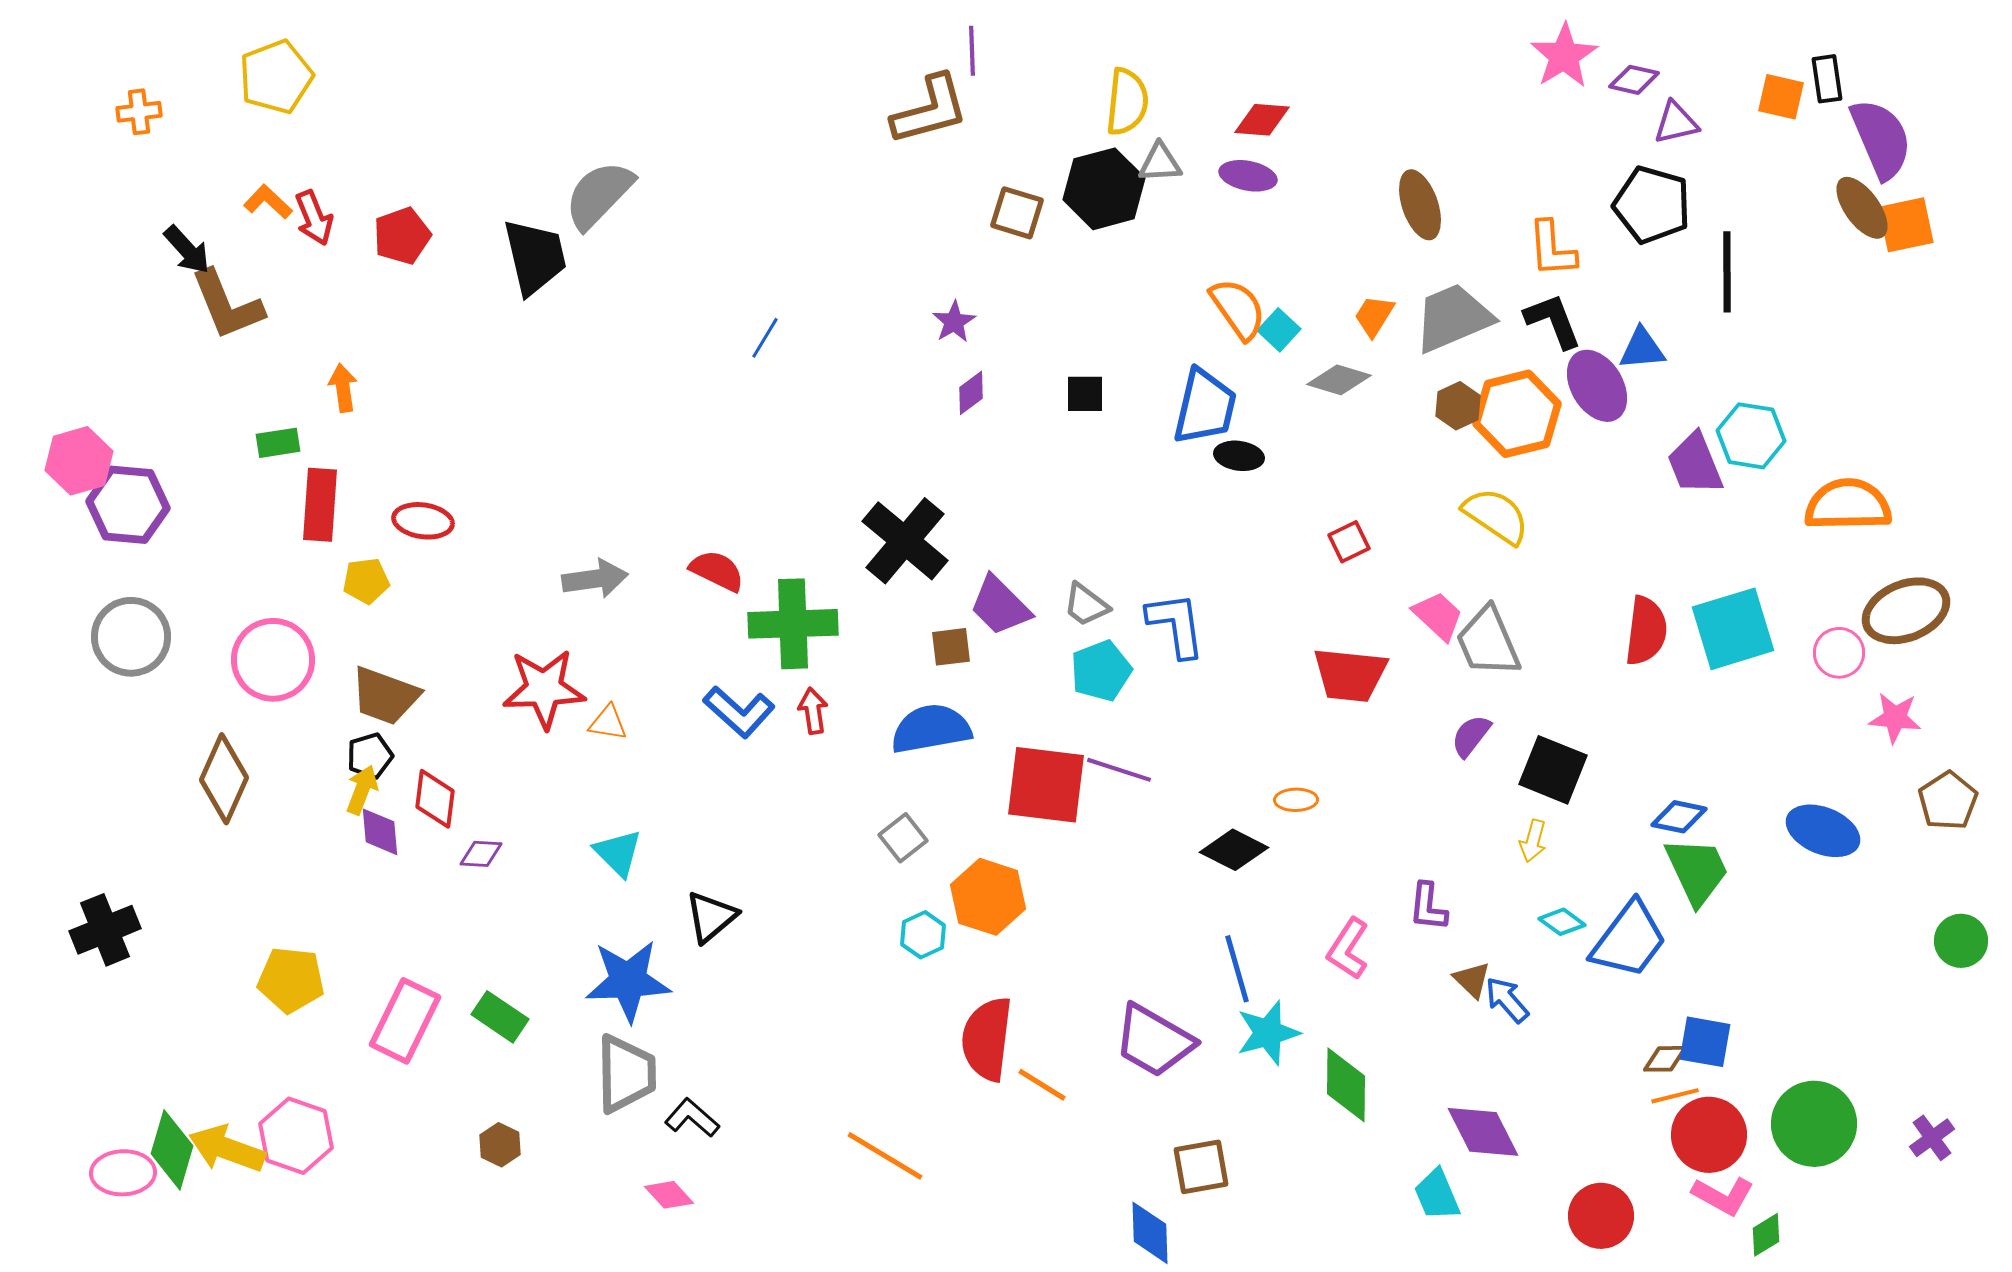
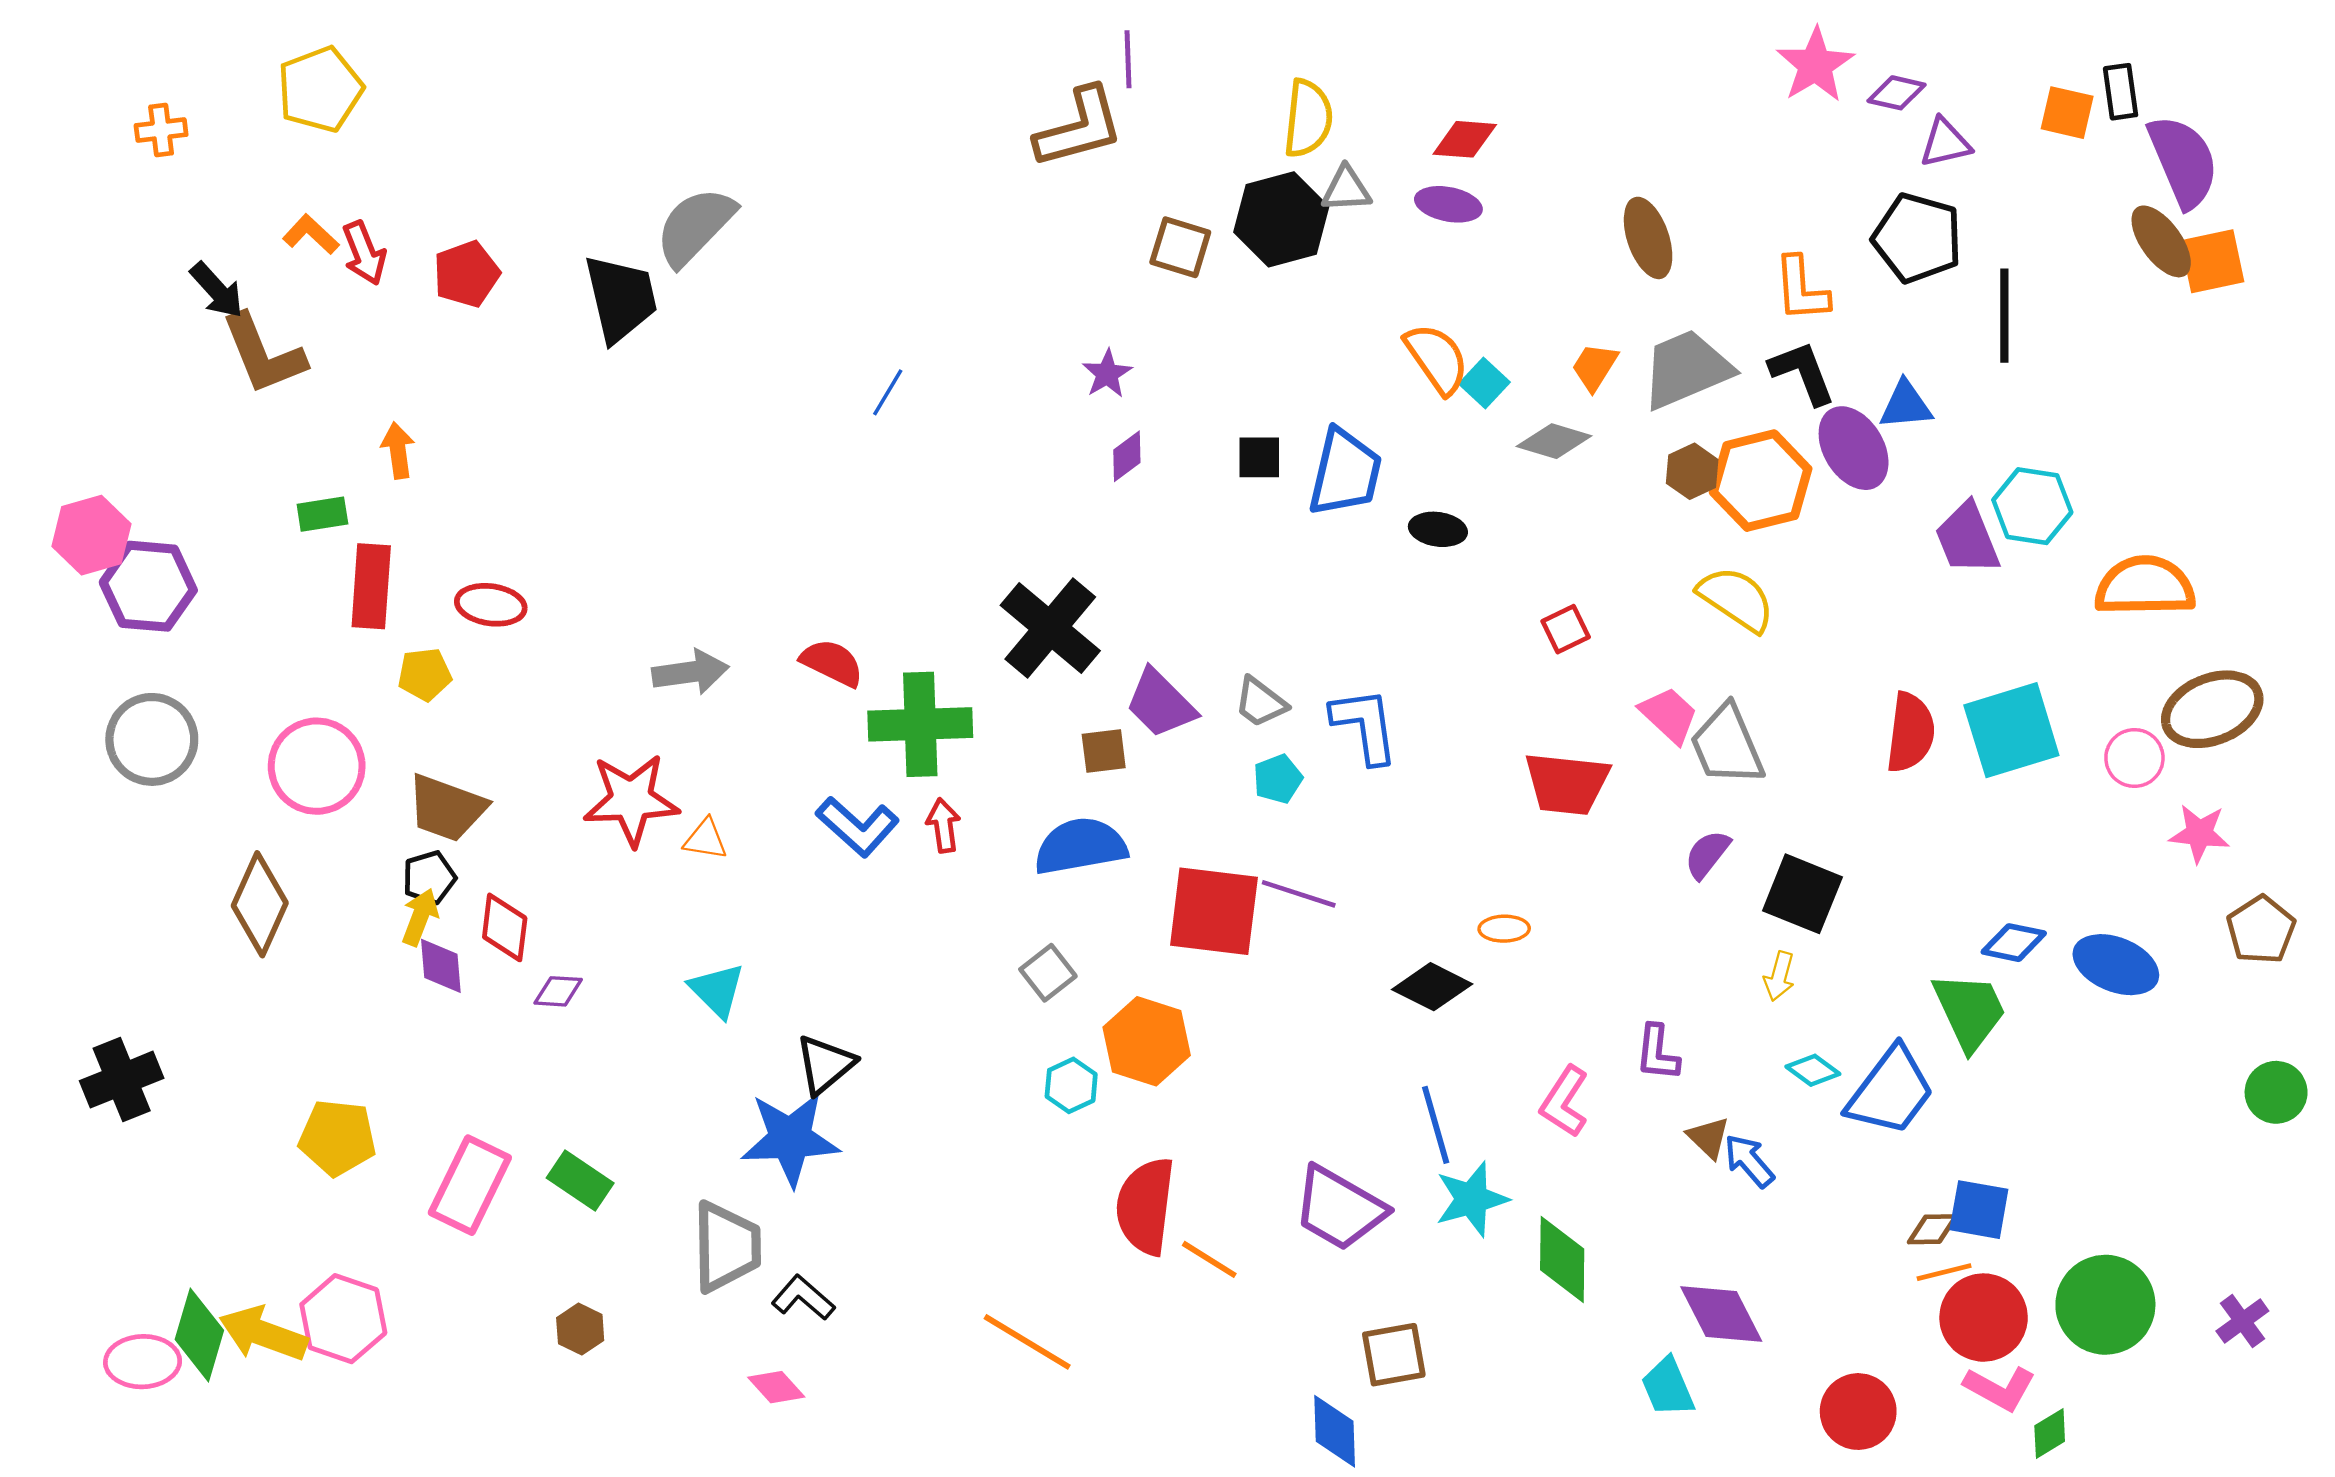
blue trapezoid: (1205, 407) -> (1345, 472), moved
cyan pentagon: (1101, 671) -> (1278, 779), size x0.7
blue diamond: (1679, 817) -> (2014, 943), moved
blue star: (628, 981) -> (790, 1139), moved

